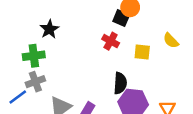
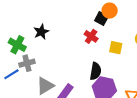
black star: (49, 29) -> (41, 32), moved
green cross: (34, 56) -> (17, 45), moved, turned 30

